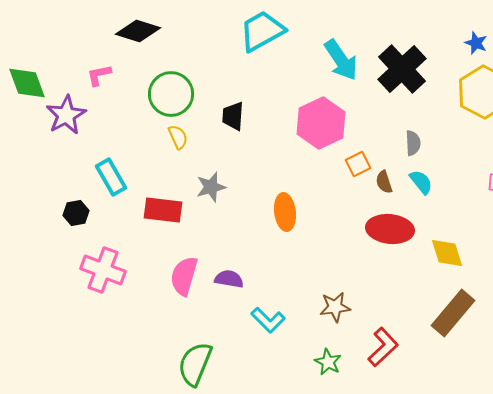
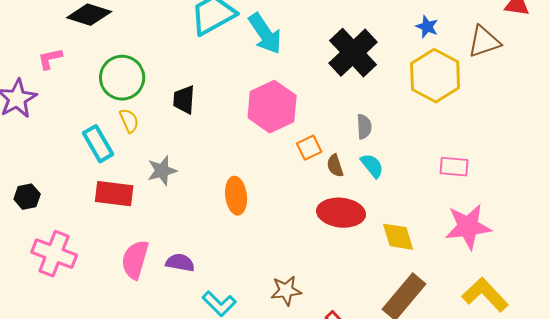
cyan arrow: (341, 60) -> (265, 34), moved
cyan rectangle: (111, 177) -> (98, 144), moved

